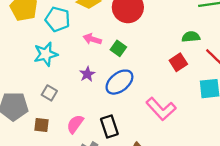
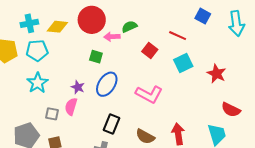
green semicircle: (191, 37) -> (129, 27), moved
pink arrow: (92, 39) -> (112, 37), moved
pink semicircle: (75, 124) -> (71, 107), moved
black rectangle: (109, 126) -> (112, 124), turned 60

